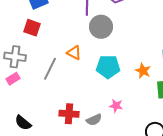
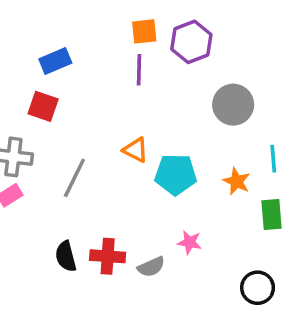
gray circle: (101, 27) -> (233, 105), moved
orange triangle: (74, 53) -> (136, 150), moved
black semicircle: (23, 123) -> (66, 256), moved, turned 36

